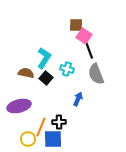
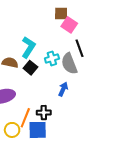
black line: (89, 50) -> (79, 48), moved
cyan cross: (67, 69) -> (52, 58), turned -32
gray semicircle: (96, 74) -> (69, 64), moved

